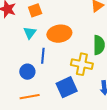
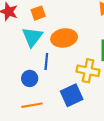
cyan triangle: (30, 33) -> (32, 37), size x1.5

